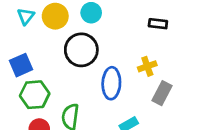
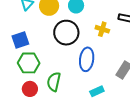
yellow cross: (147, 66) -> (102, 29), moved, turned 32

